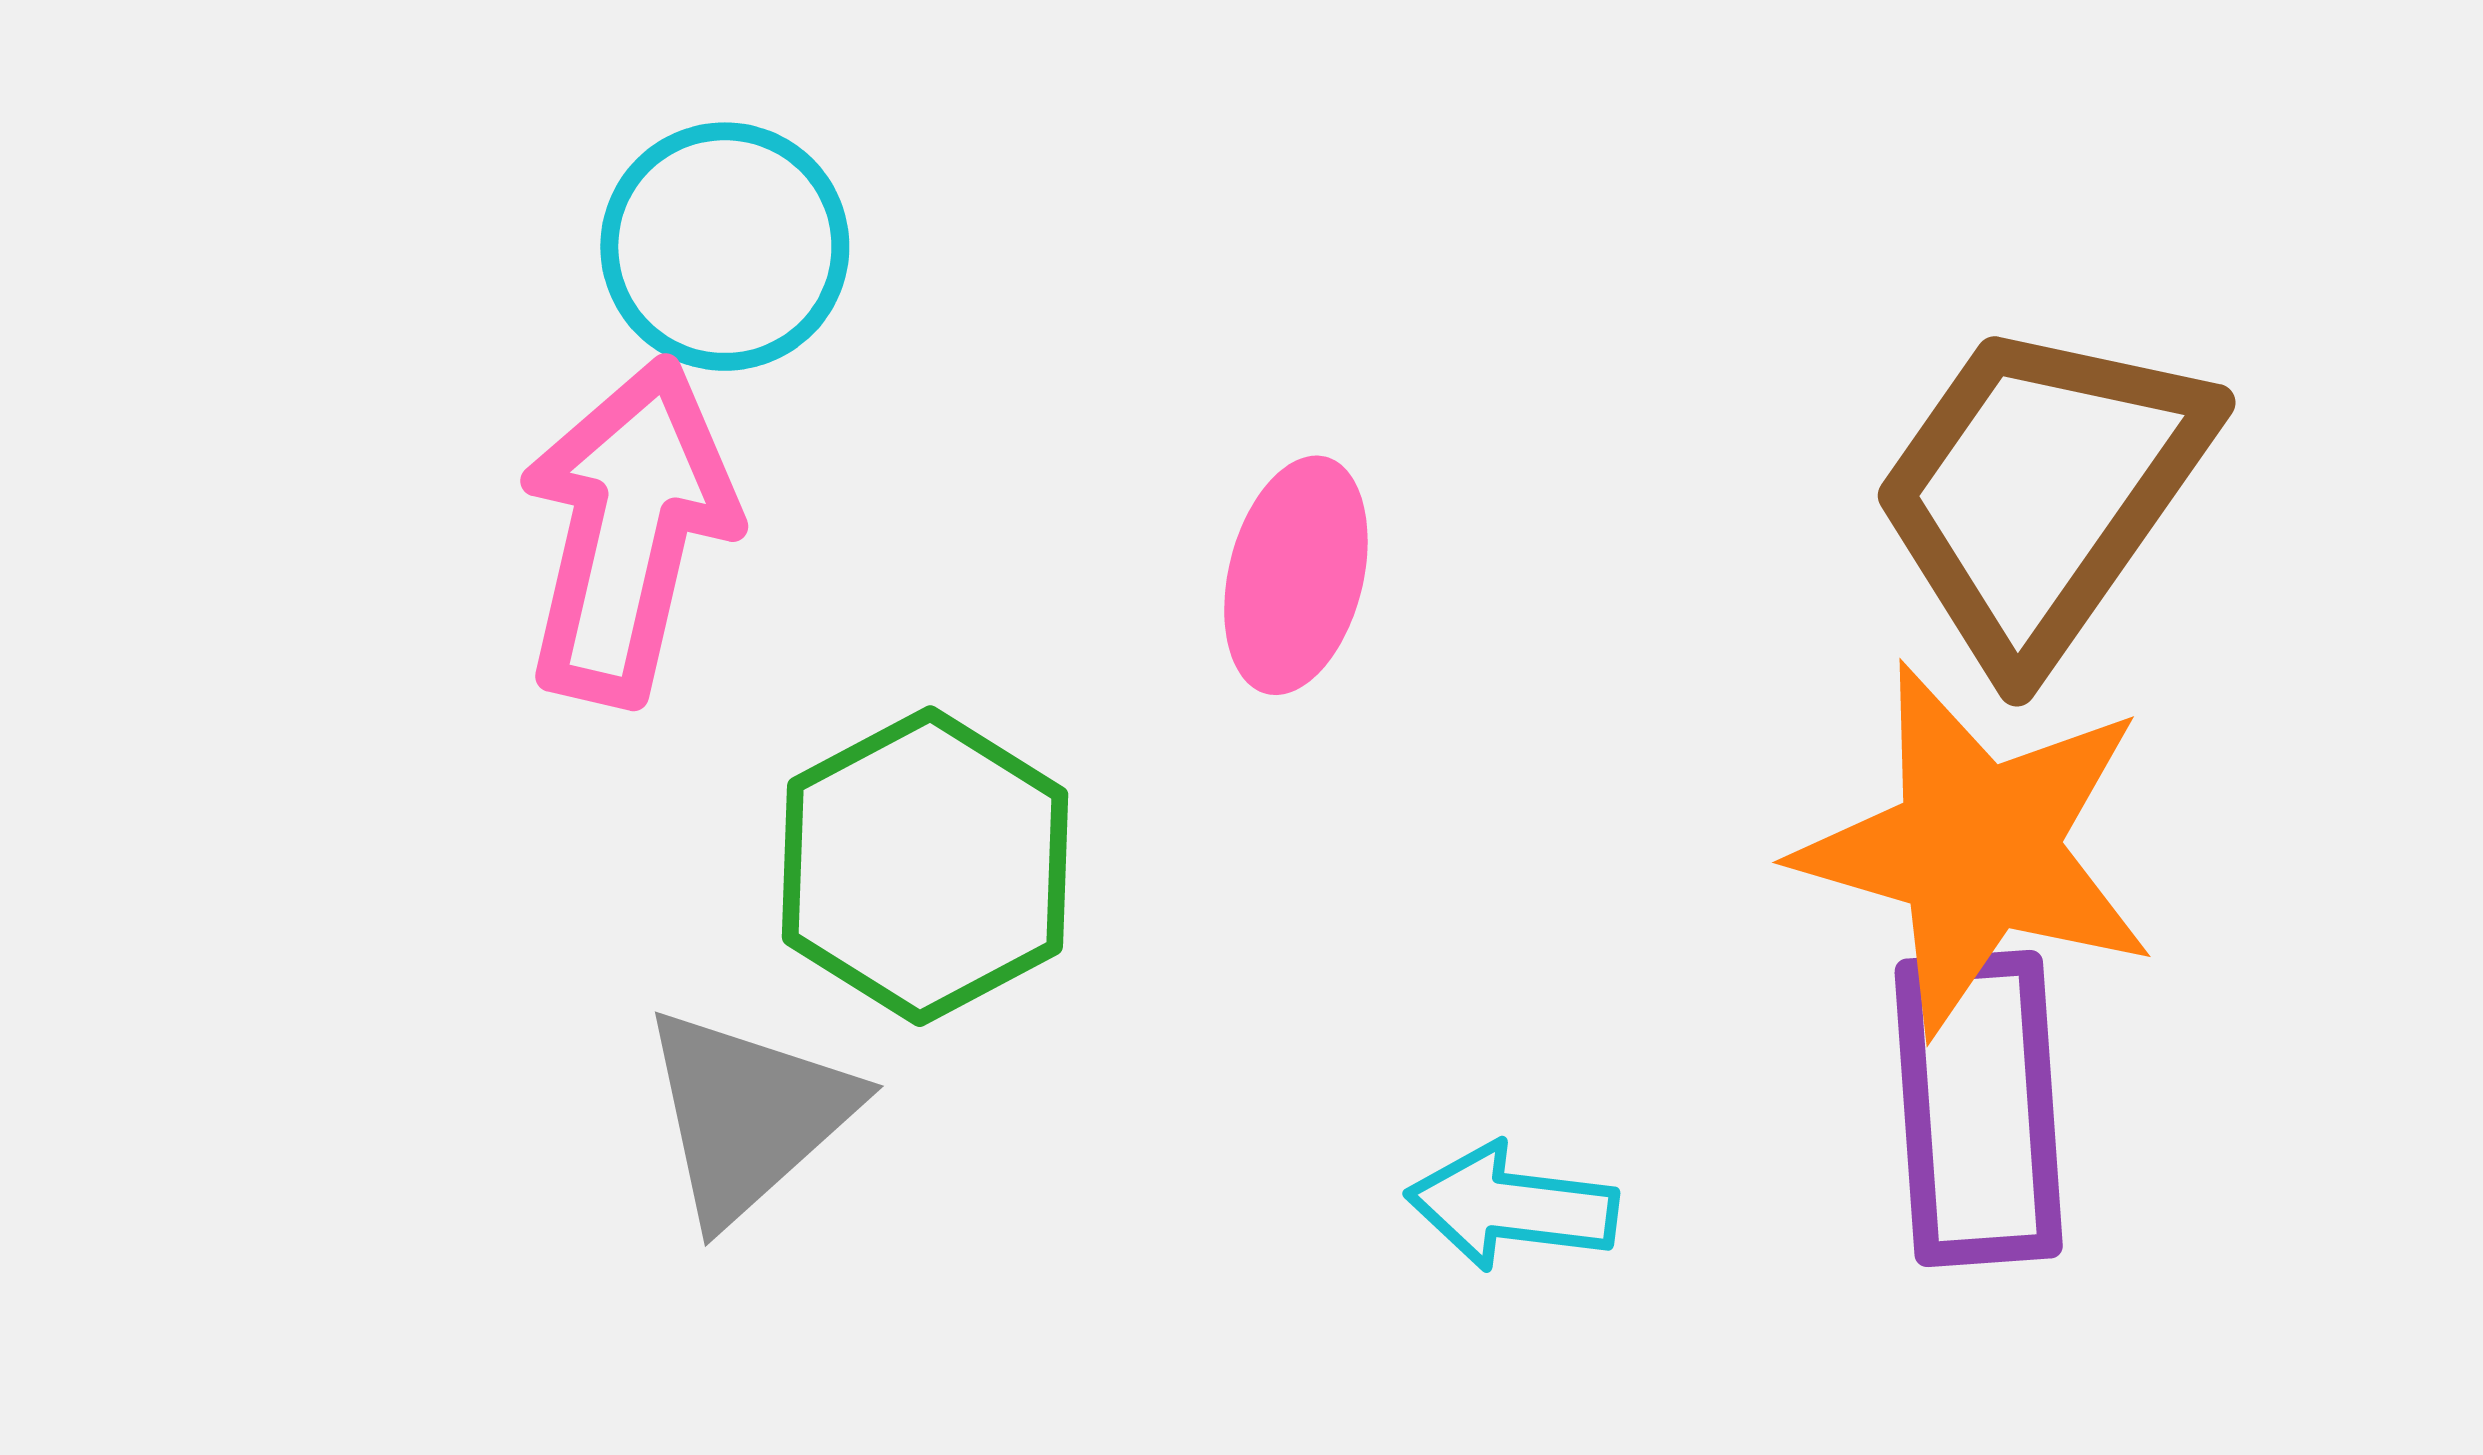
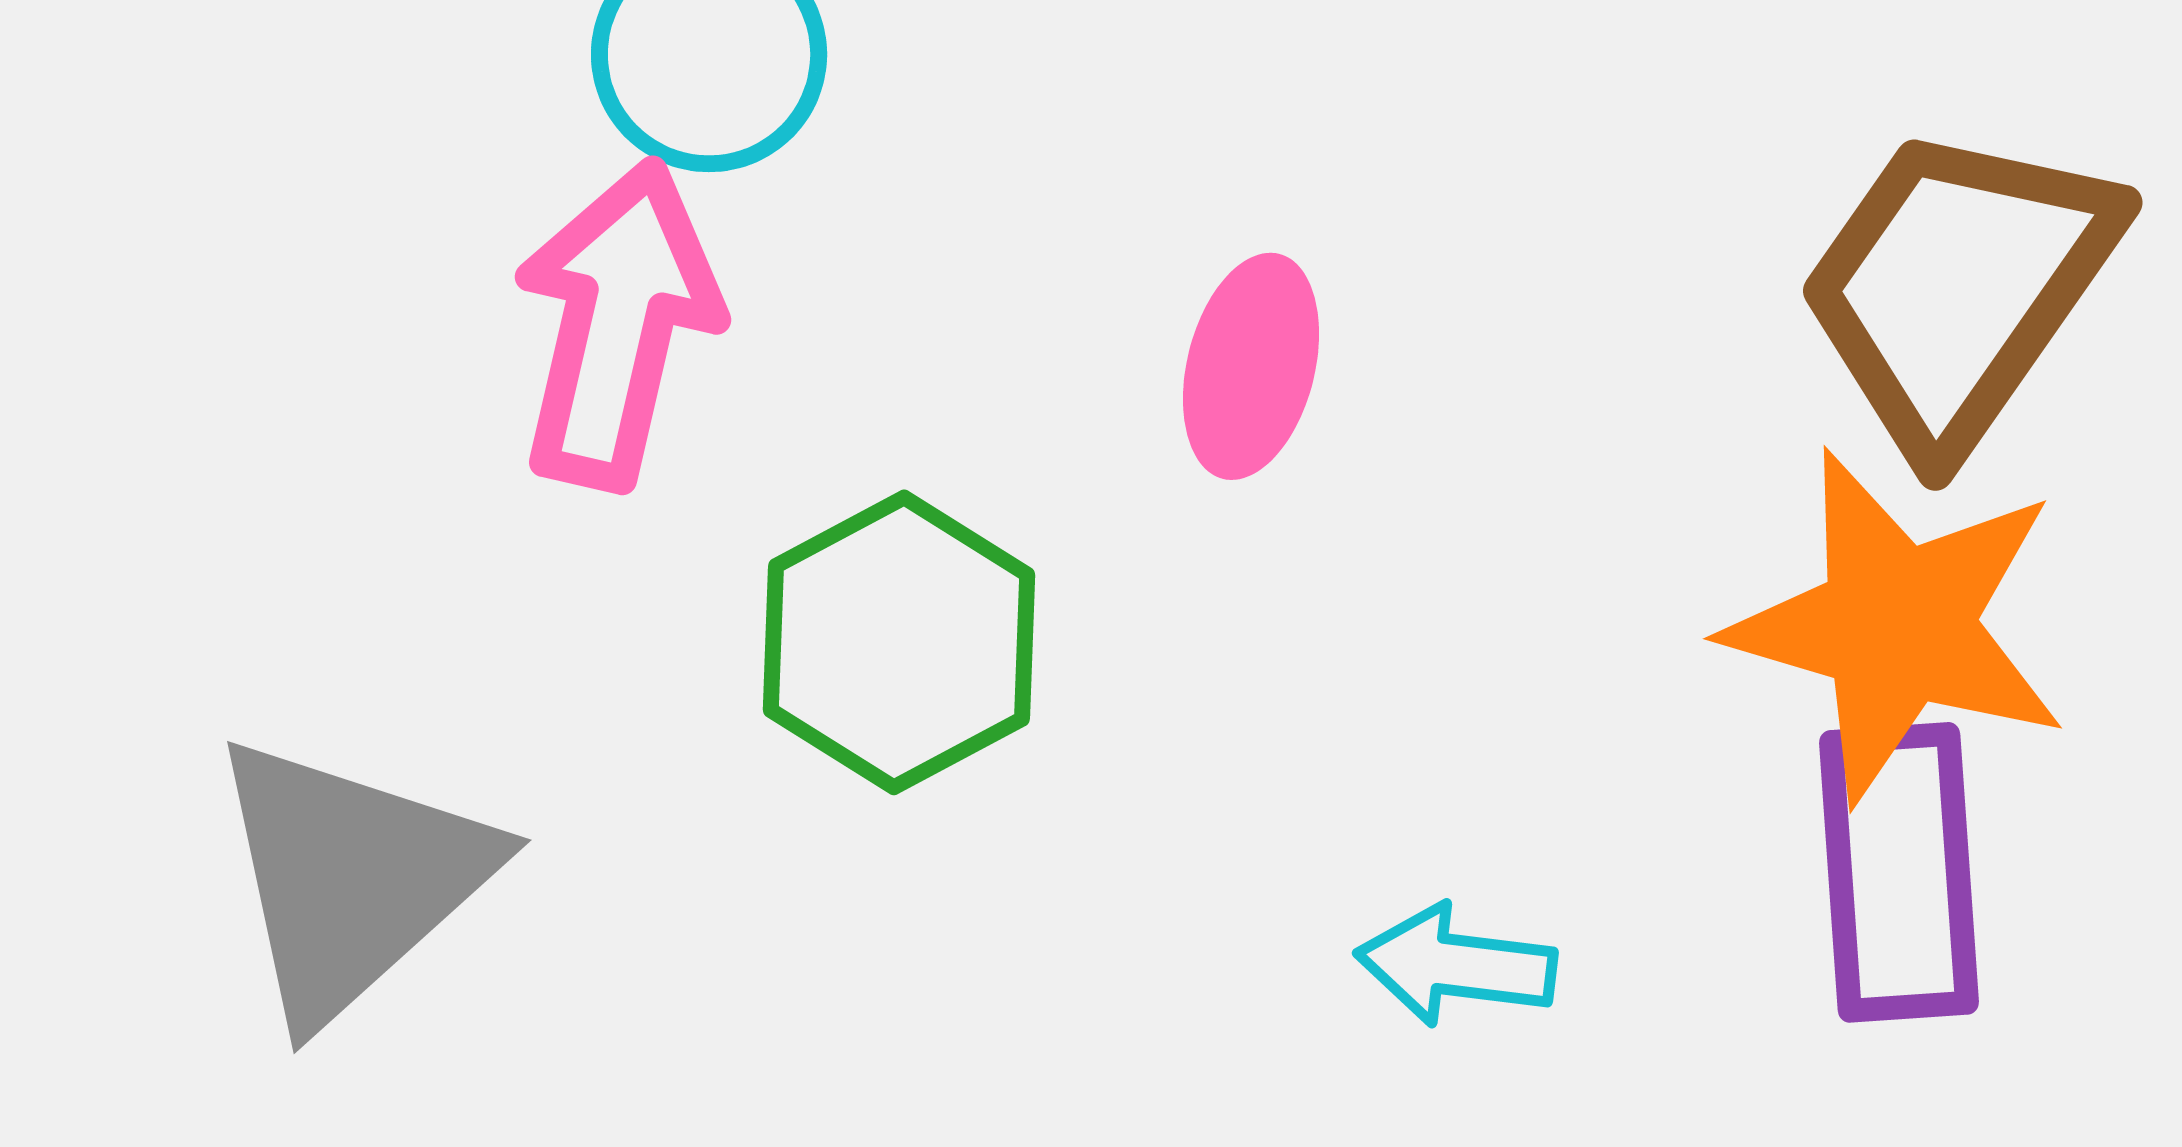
gray triangle: (748, 1115) -> (351, 878), moved, size x1.4

